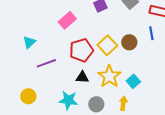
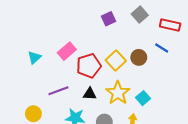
pink rectangle: (67, 20) -> (67, 51), moved
blue line: (151, 33) -> (162, 48), turned -48
purple line: (46, 63) -> (58, 91), moved

